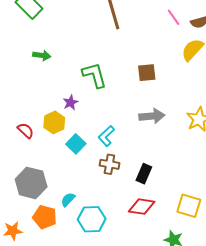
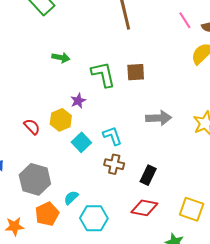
green arrow: (42, 55) -> (61, 57), moved
brown square: (147, 73) -> (136, 72), moved
cyan L-shape: (106, 136) -> (112, 136), turned 110
orange pentagon: (45, 217) -> (47, 214), turned 30

